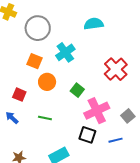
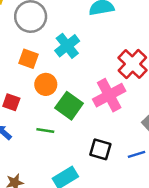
green square: (77, 90) -> (69, 106), moved, size x1.5
pink cross: (97, 111) -> (109, 95), moved

